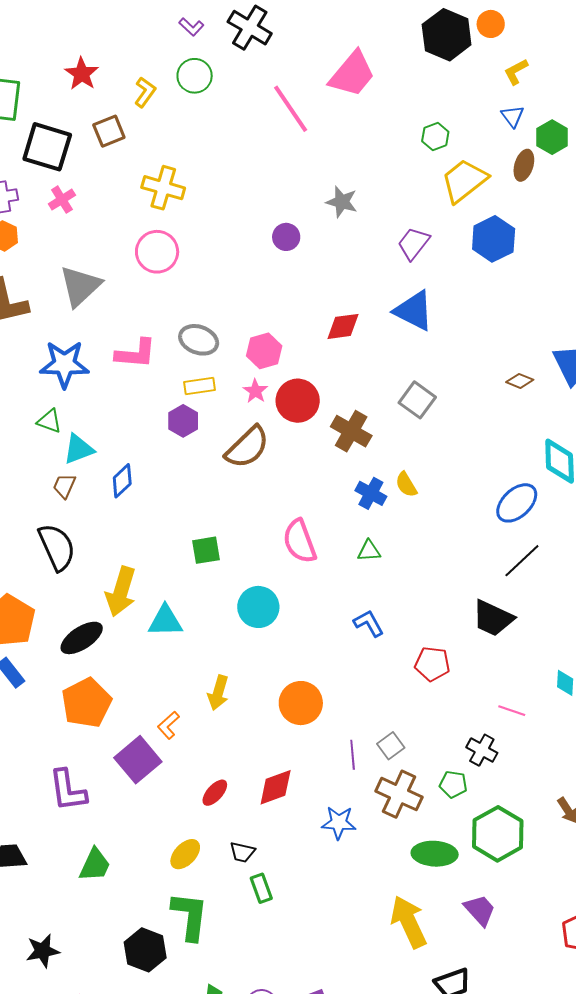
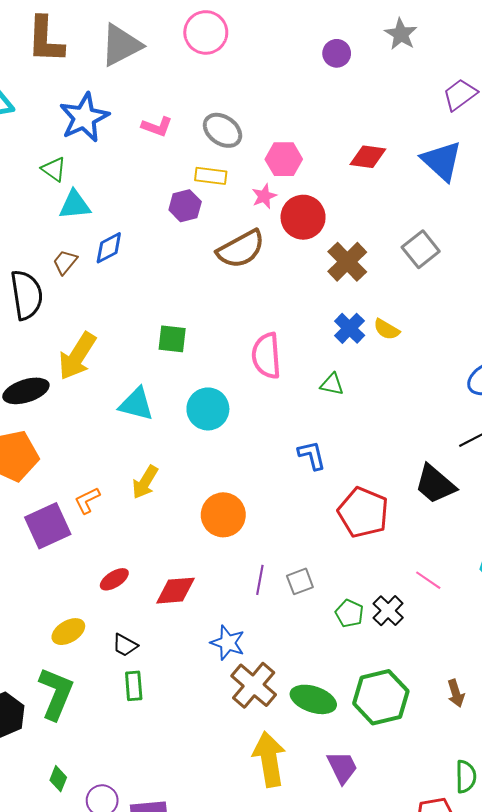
pink L-shape: (136, 354) -> (157, 127), size x0.7
blue star: (64, 364) -> (84, 117), turned 30
yellow semicircle: (406, 485) -> (387, 329), turned -44
brown trapezoid: (64, 486) -> (65, 262), moved
cyan triangle: (165, 621) -> (136, 404), moved
red pentagon: (432, 664) -> (363, 512), size x1.4
green pentagon: (453, 784) -> (349, 613), moved
brown cross: (399, 794) -> (254, 685), moved

